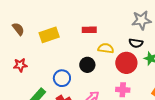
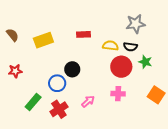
yellow semicircle: (106, 48) -> (110, 46), moved
black circle: (87, 65) -> (72, 69), moved

